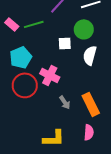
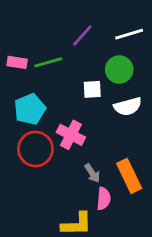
pink rectangle: (12, 24) -> (17, 62), turned -32
white semicircle: (90, 55) -> (128, 106), turned -120
pink semicircle: (89, 132) -> (104, 199), moved

